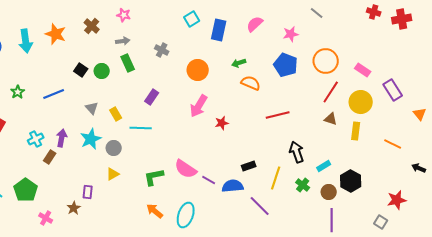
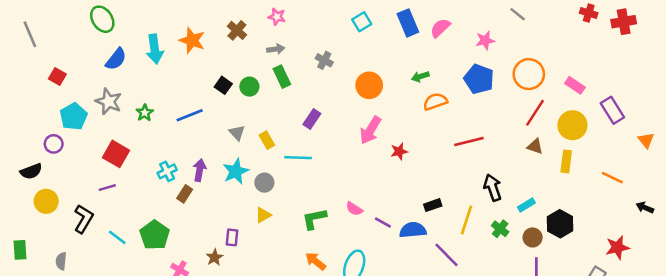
blue rectangle: (219, 30) -> (408, 23), moved, turned -35
orange semicircle: (251, 83) -> (435, 102), turned -42
pink semicircle: (186, 169) -> (354, 209), size x0.6

